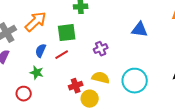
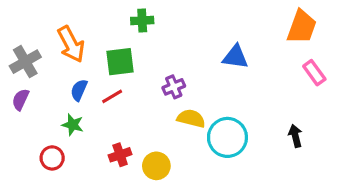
orange arrow: (36, 22) -> (71, 44), turned 105
yellow semicircle: (101, 78) -> (191, 118), moved
red cross: (76, 86) -> (120, 155), moved

